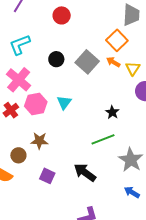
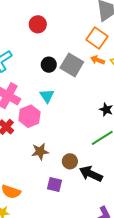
black circle: (56, 59) -> (49, 65), moved
cyan triangle: (64, 102) -> (47, 96), moved
brown circle: (18, 155) -> (70, 161), moved

